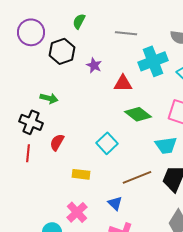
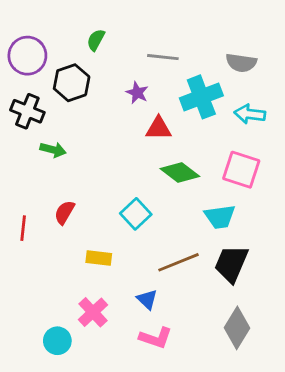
purple star: (94, 65) -> (137, 93), moved
black cross: (31, 122) -> (27, 111), moved

